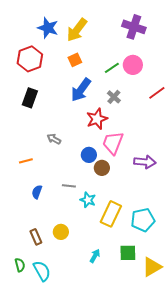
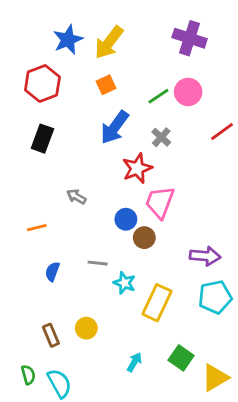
blue star: (48, 28) -> (68, 40), turned 30
purple arrow: (145, 162) -> (205, 256), moved
cyan pentagon: (143, 220) -> (215, 297), moved
green square: (128, 253) -> (181, 358), turned 36

